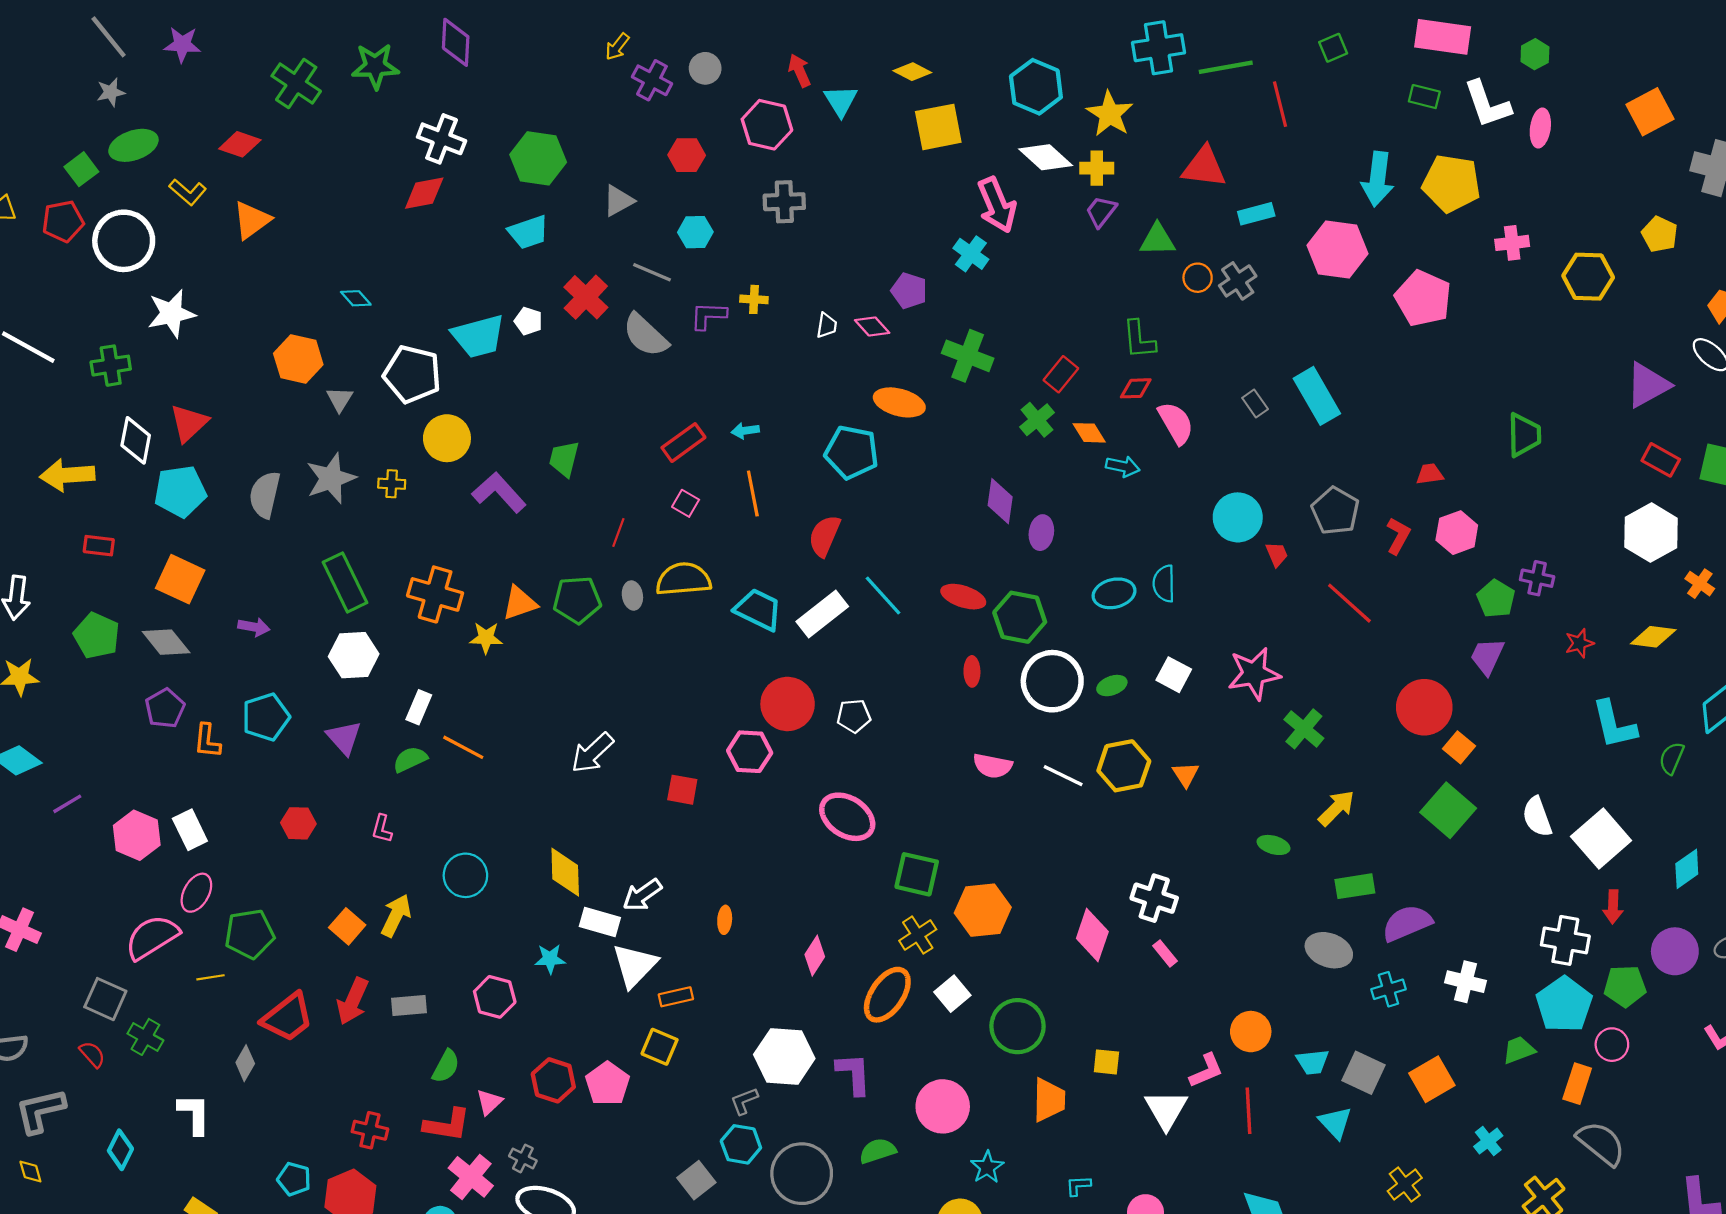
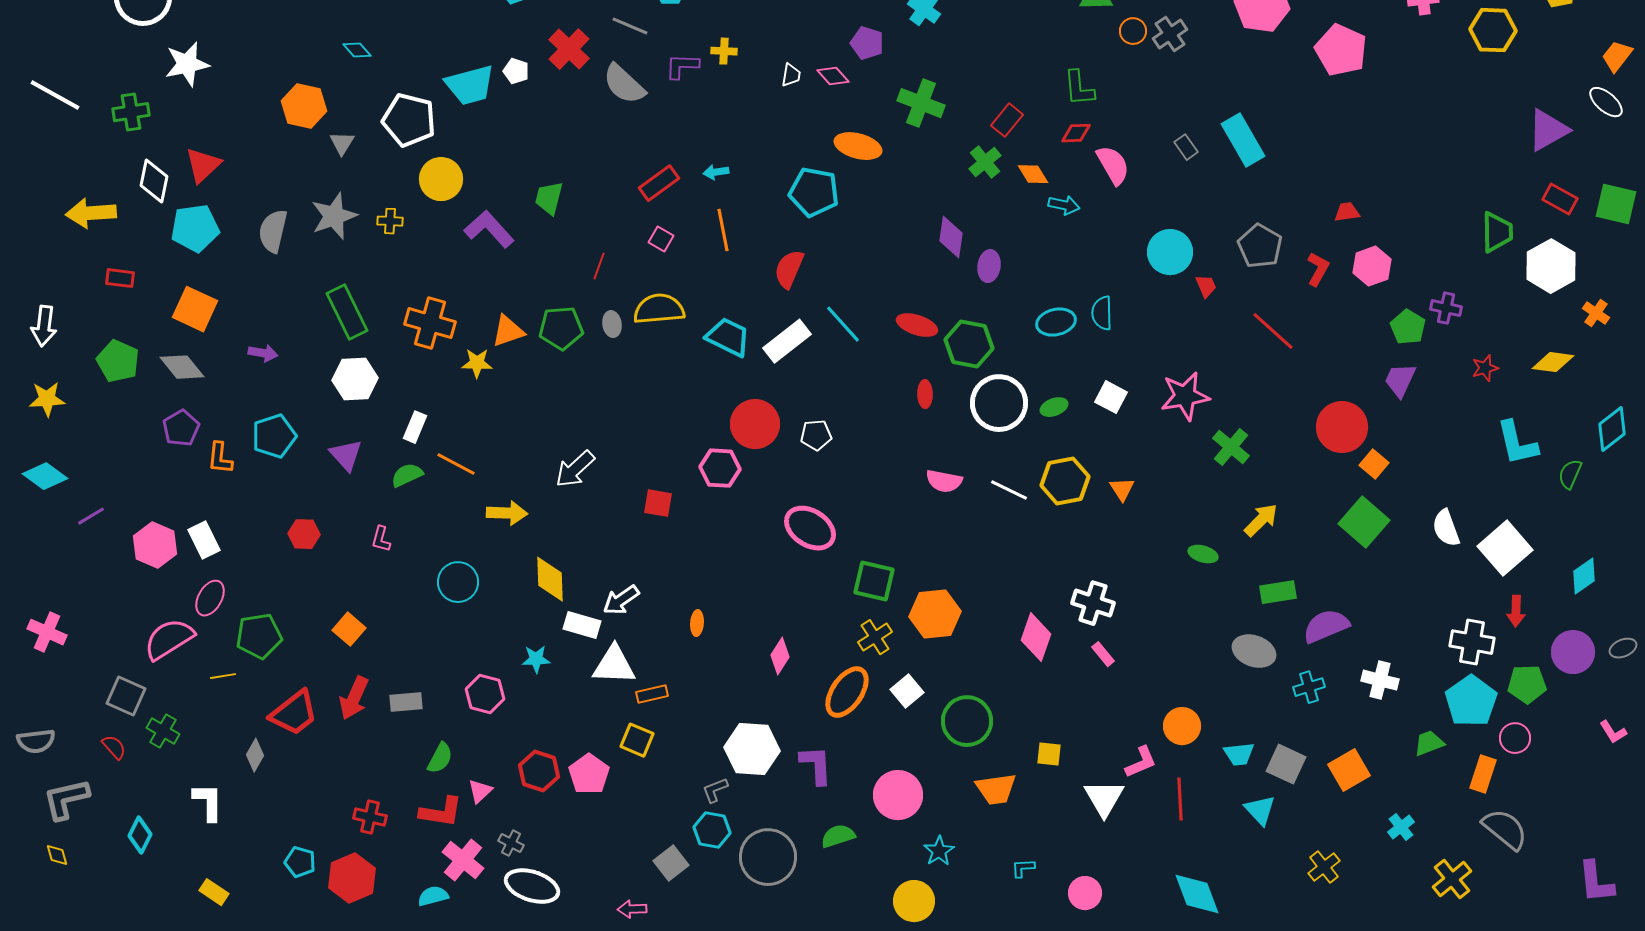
green trapezoid: (1524, 435) -> (1497, 232), moved
yellow arrow: (396, 915) -> (507, 513), moved, turned 66
white triangle: (635, 965) -> (614, 665), turned 48
orange trapezoid: (1049, 1100) -> (996, 789), turned 81

